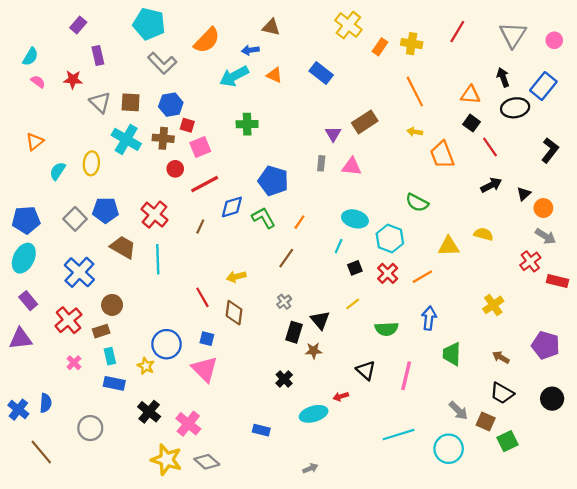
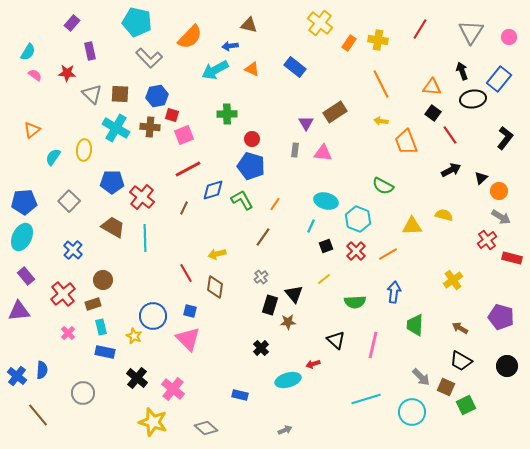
red circle: (175, 169) -> (252, 139), moved
blue pentagon: (106, 210) -> (112, 182), moved
blue cross: (79, 272) -> (73, 250), size x0.7
gray diamond: (207, 462) -> (206, 428), moved

